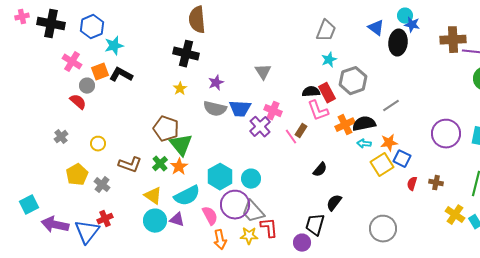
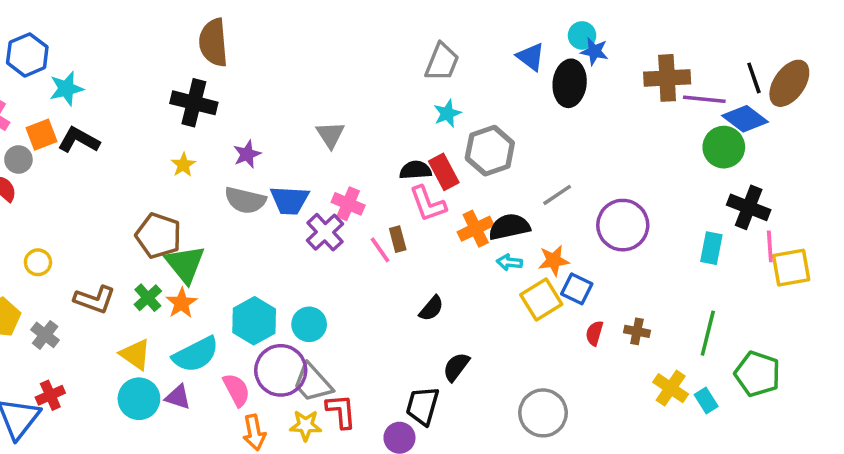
brown rectangle: (301, 131) -> (398, 239), turned -48
purple circle: (446, 134) -> (623, 225), moved

